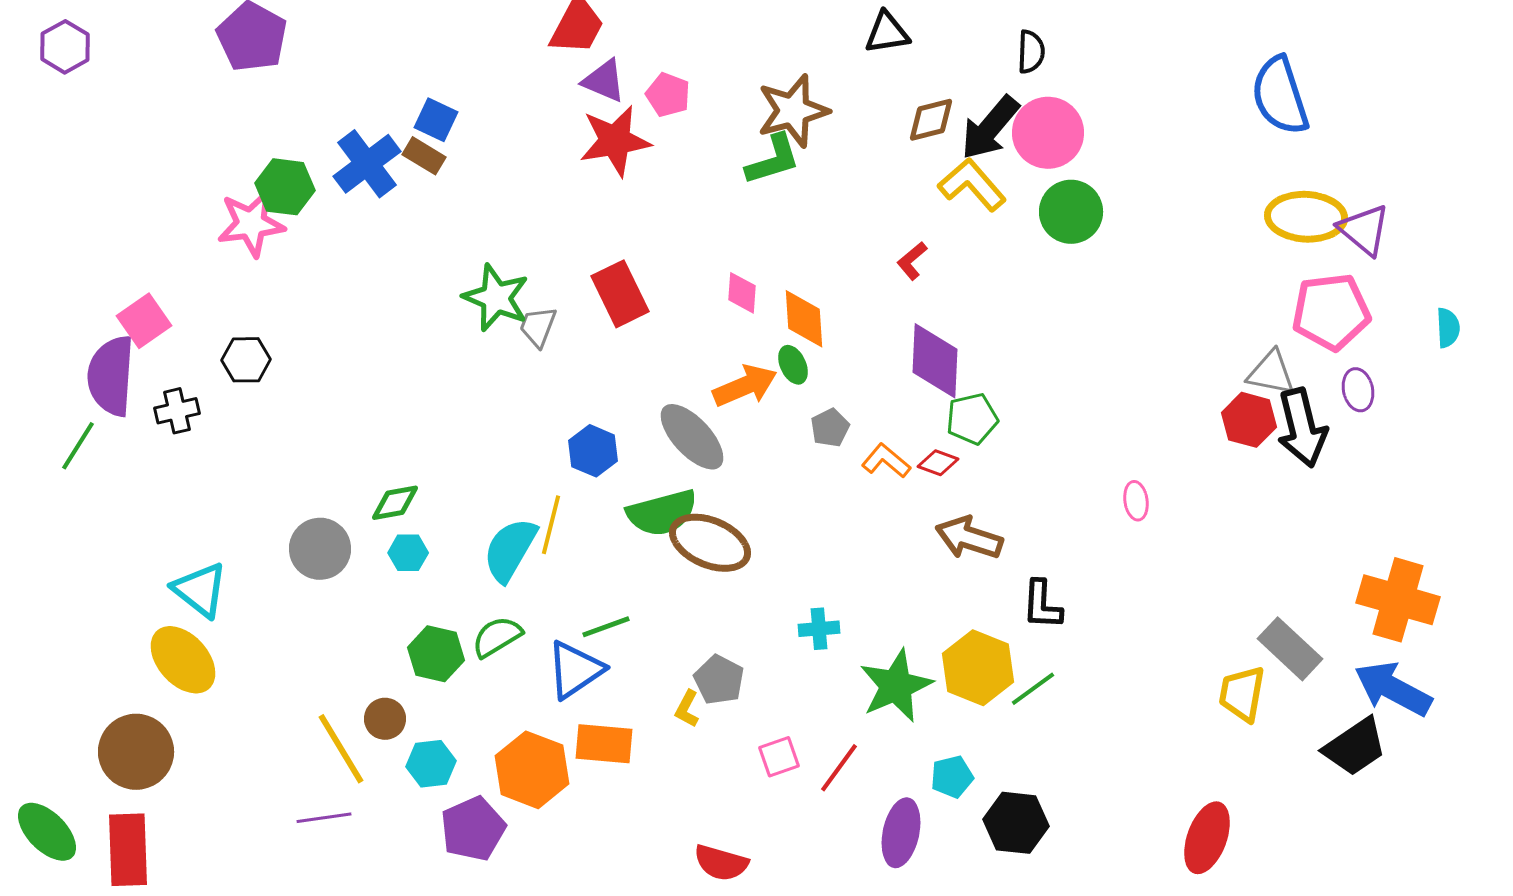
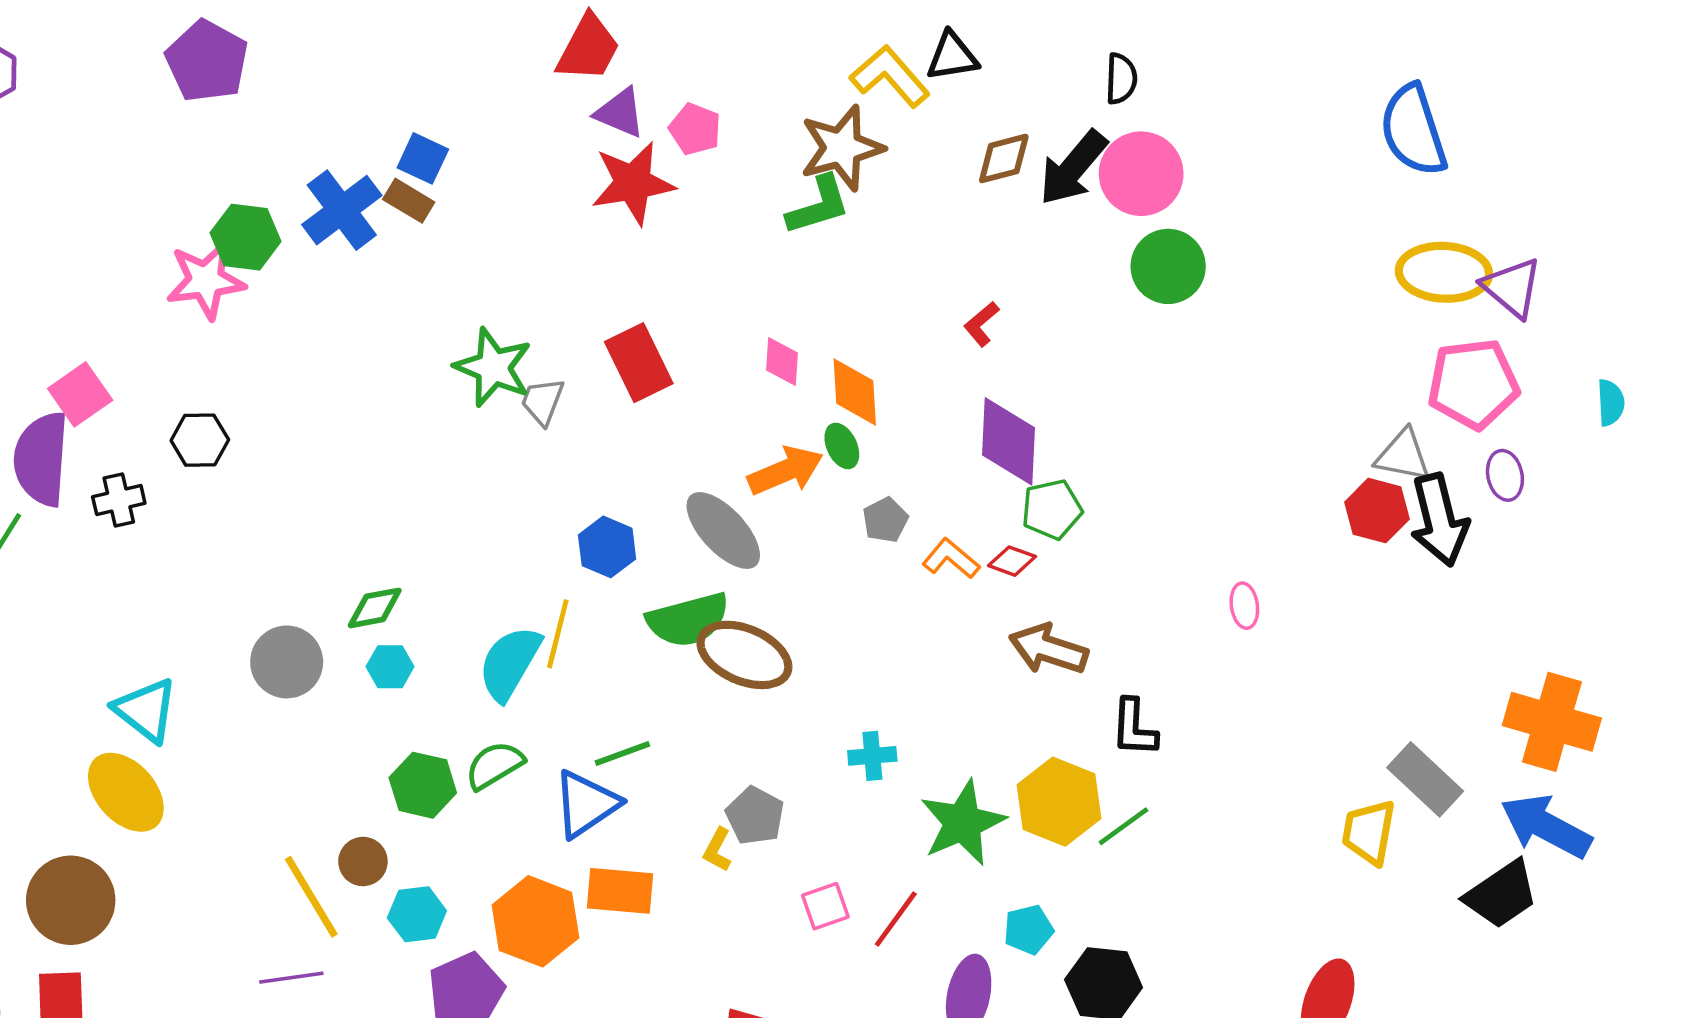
yellow L-shape: (972, 185) -> (890, 76), moved

